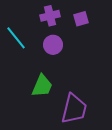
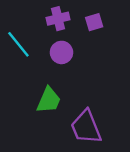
purple trapezoid: (74, 109) -> (86, 127), turned 144

